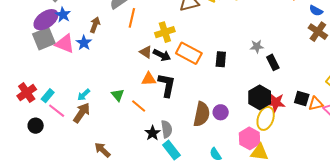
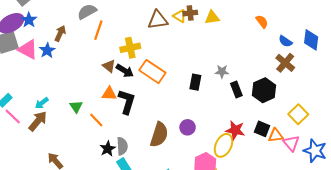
black rectangle: (221, 59) -> (195, 82), moved
black hexagon: (260, 97) -> (264, 90), moved
purple circle: (221, 112) -> (188, 127), moved

